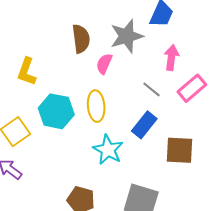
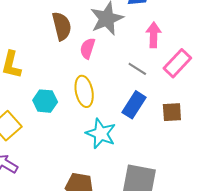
cyan hexagon: (56, 111) -> (45, 101), size x0.7
brown square: (179, 150) -> (172, 112), moved, size x0.7

